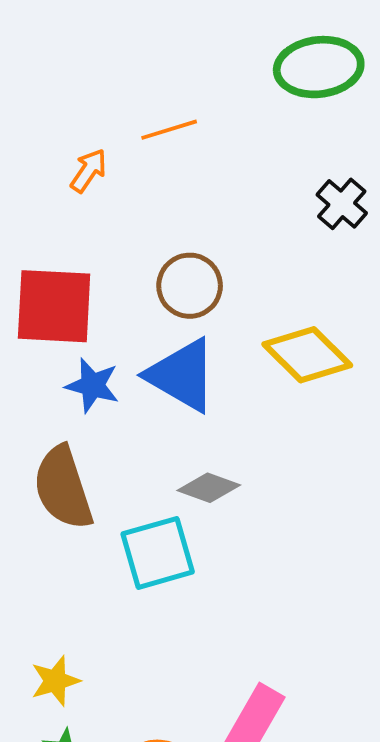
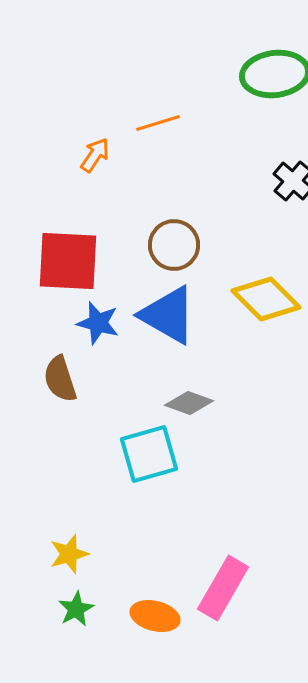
brown semicircle: (63, 488) -> (60, 379), moved, size x0.7

